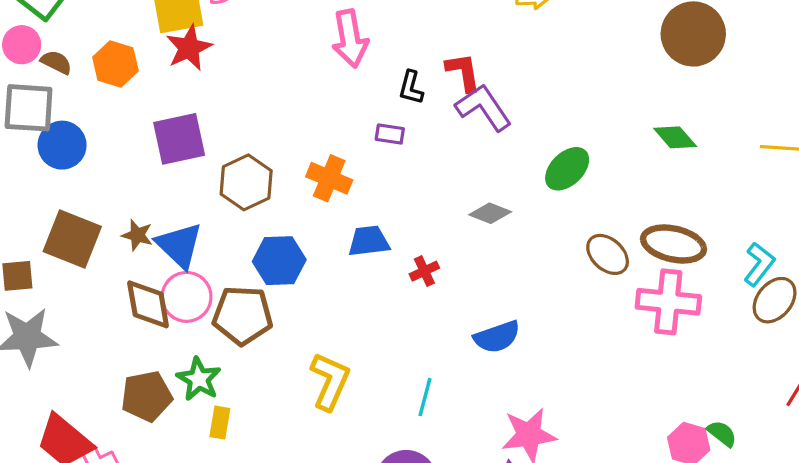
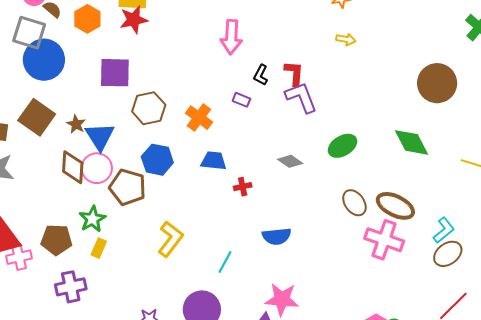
green diamond: (675, 137) -> (411, 142), size x1.4
blue circle: (62, 145) -> (44, 60), size x1.4
brown pentagon: (147, 396) -> (56, 240), moved

